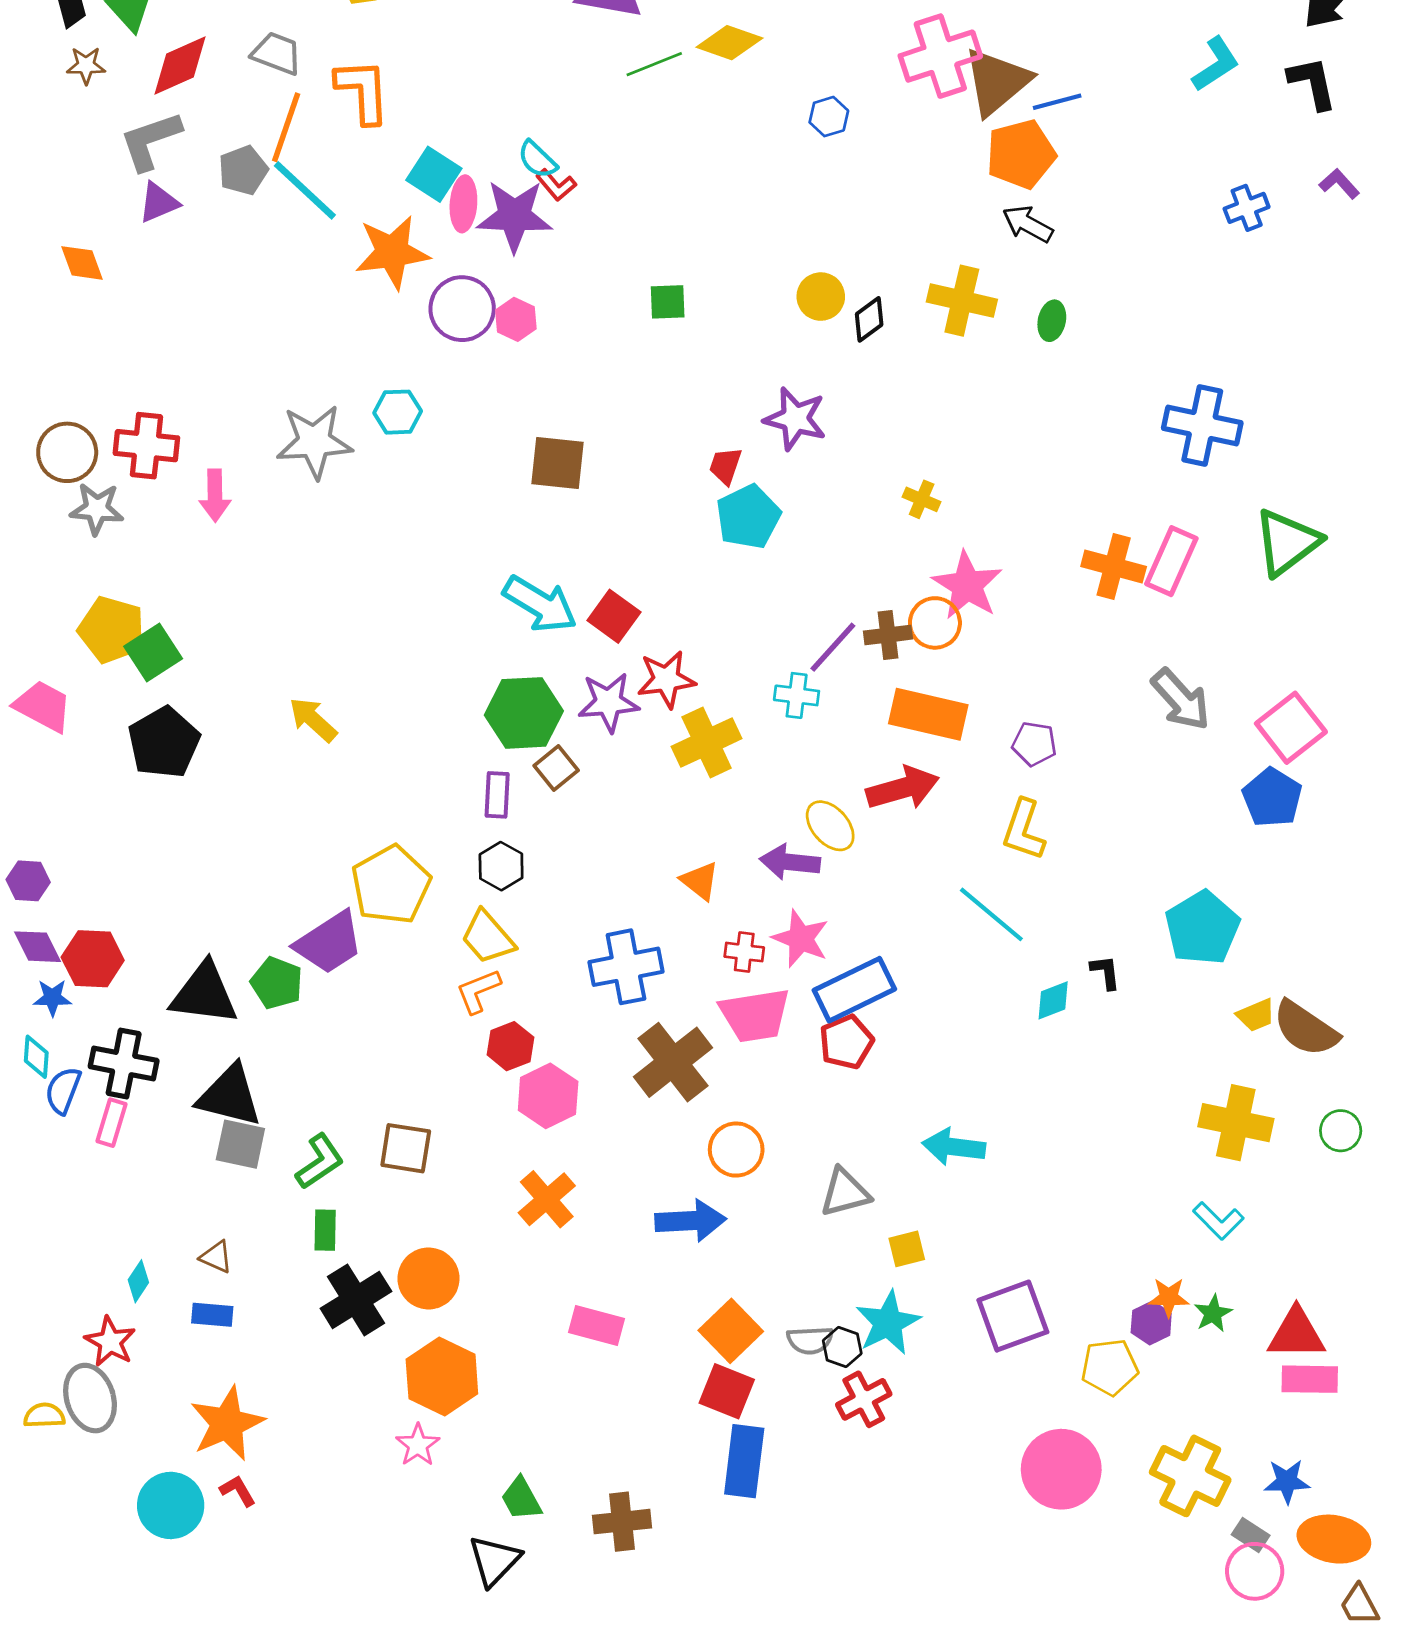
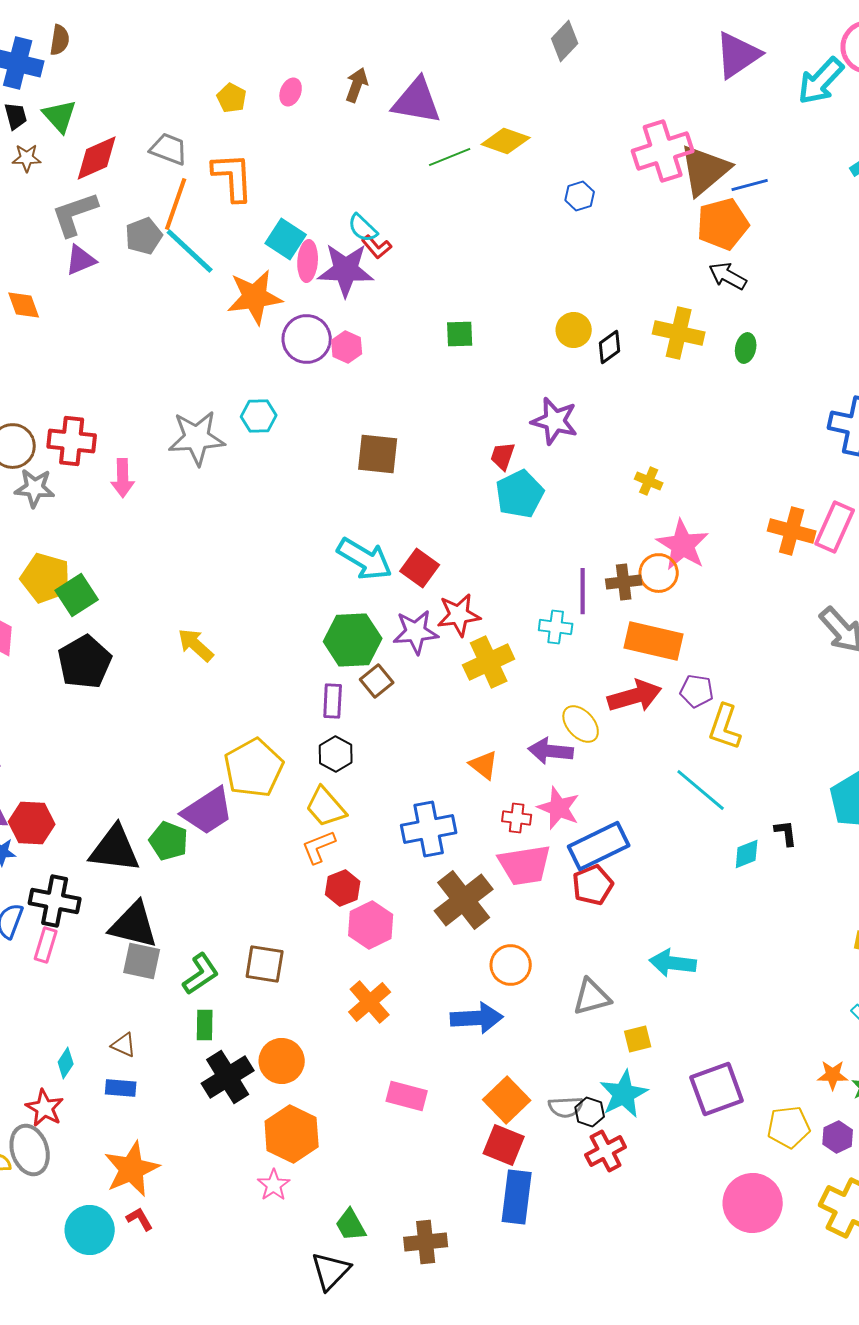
purple line: (833, 647) -> (583, 591), turned -42
purple pentagon: (1034, 744) -> (697, 691), moved
purple hexagon: (1151, 1323) -> (838, 1137), moved

